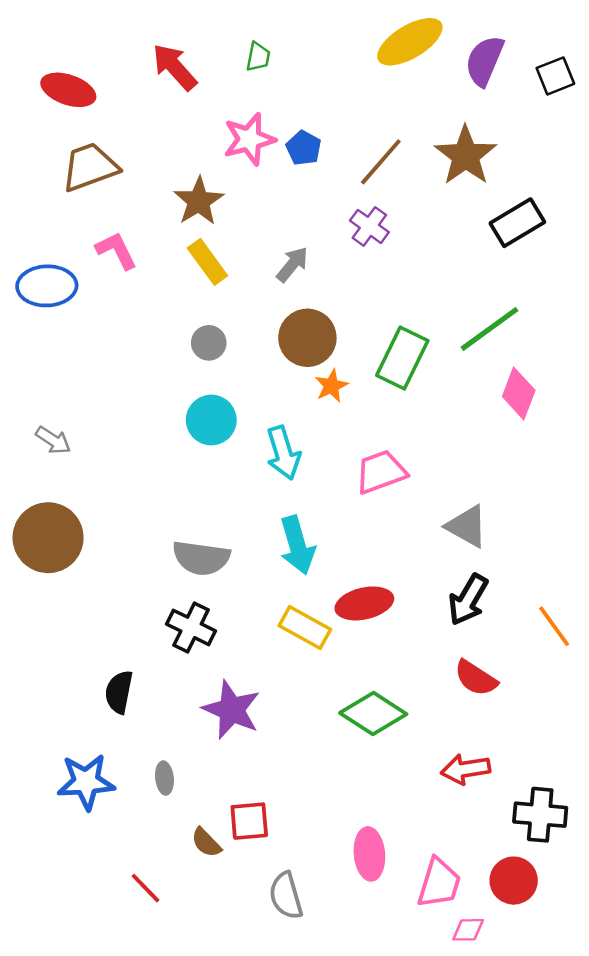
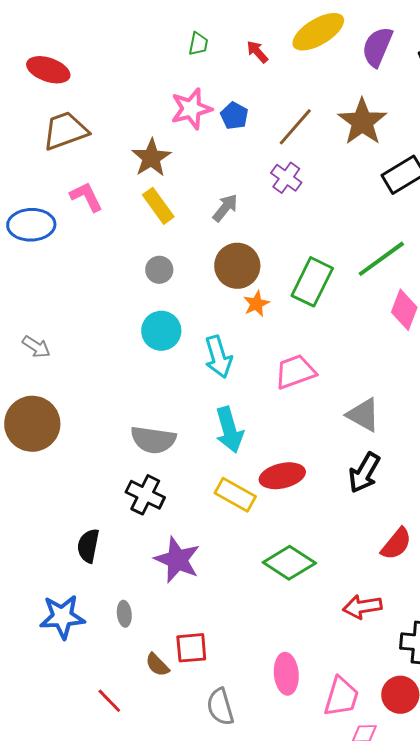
red arrow: (175, 67) -> (257, 52), moved, size x0.6
red semicircle: (476, 678) -> (396, 544), moved, turned -84

